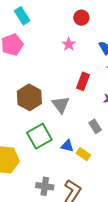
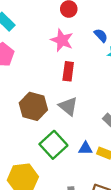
pink star: (69, 44) -> (62, 40), size x1.5
red rectangle: (83, 81) -> (68, 71), moved

